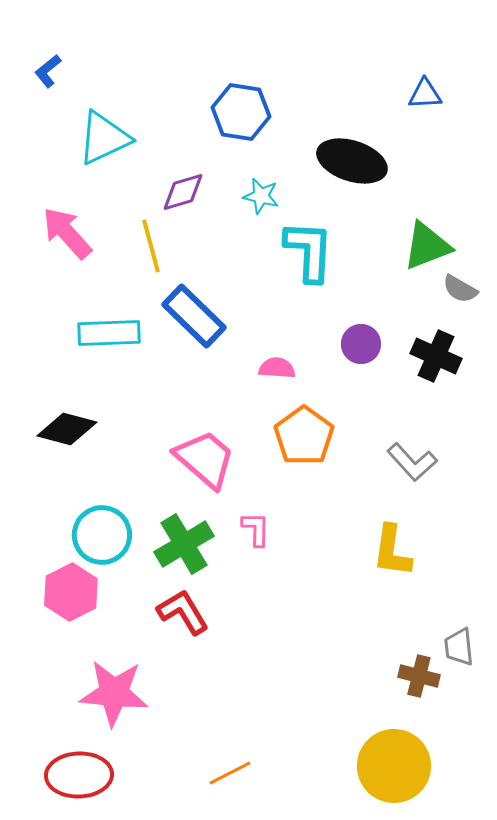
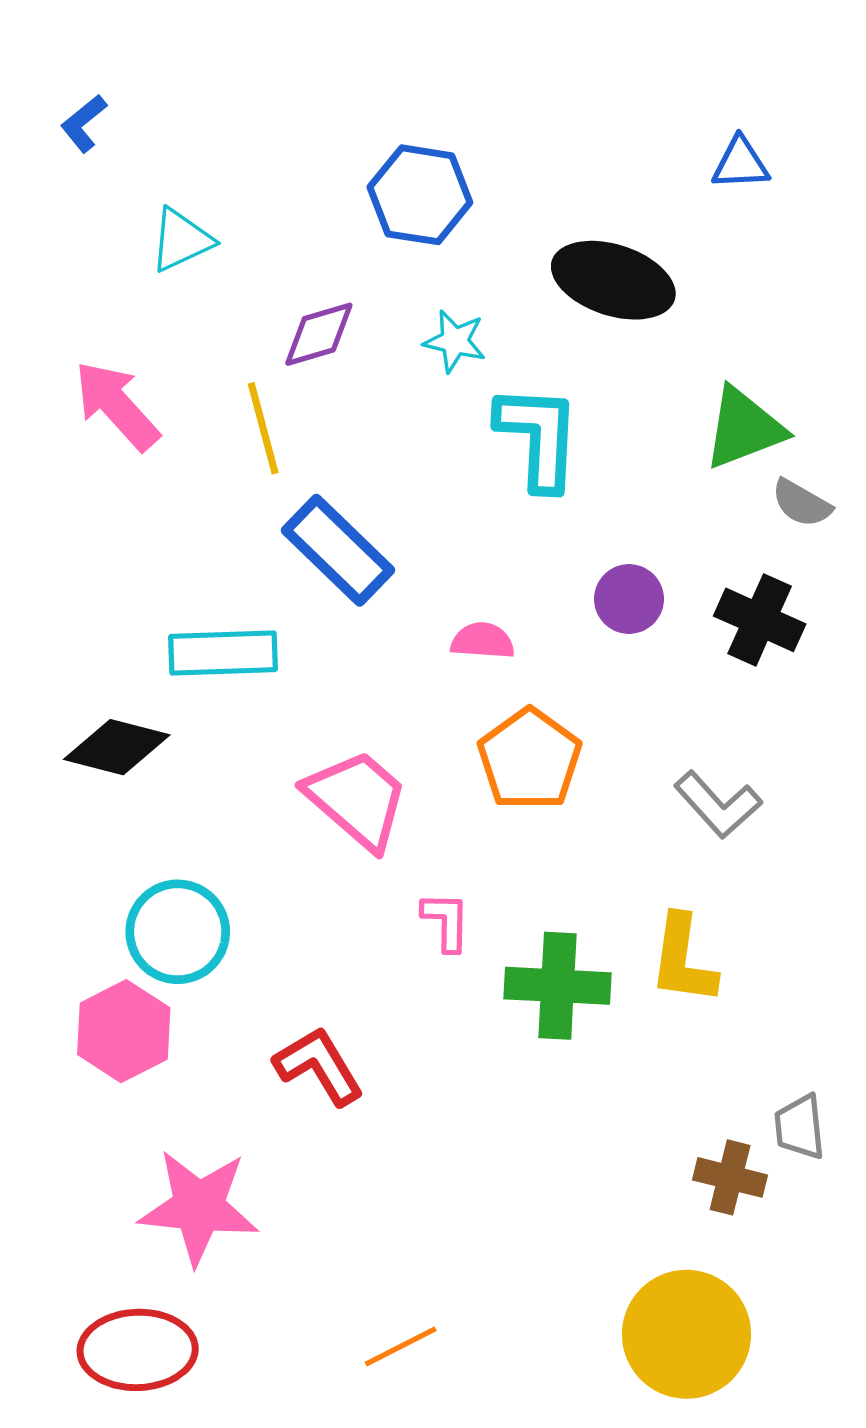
cyan triangle: (104, 138) -> (181, 240), size x0.7
cyan rectangle: (109, 333) -> (223, 653), moved
green cross: (184, 544) -> (558, 986), moved, turned 34

